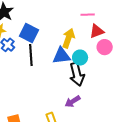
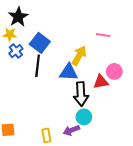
red triangle: (97, 31) -> (101, 82), moved
cyan circle: (80, 58) -> (84, 117), moved
purple arrow: (73, 101) -> (71, 130), moved

